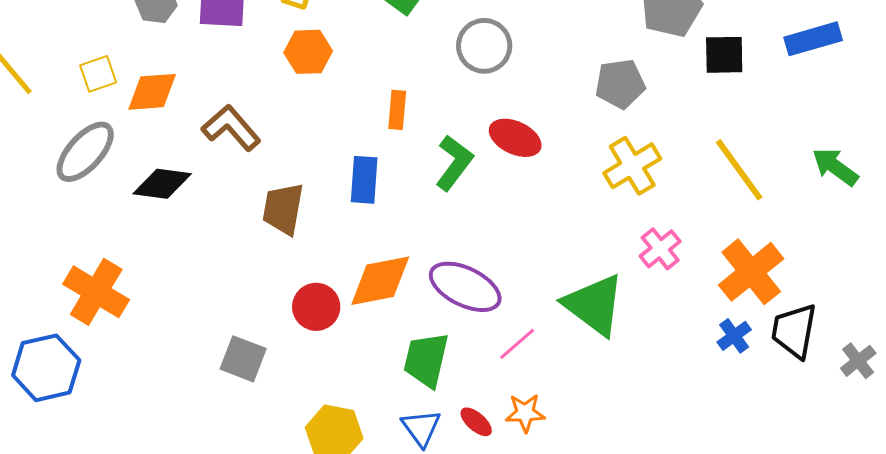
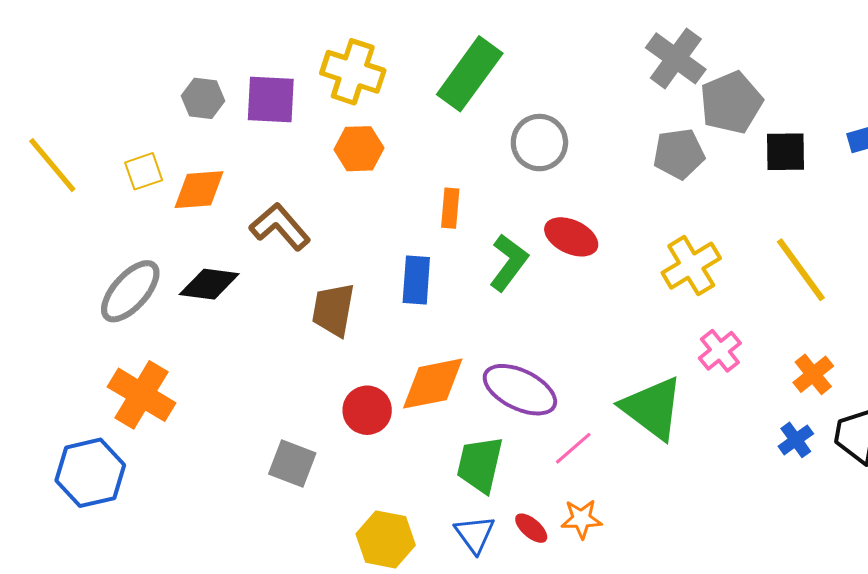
gray pentagon: (620, 84) -> (679, 154), moved
gray ellipse: (85, 152) -> (130, 291), moved
orange cross: (751, 272) -> (813, 374), size x0.6

